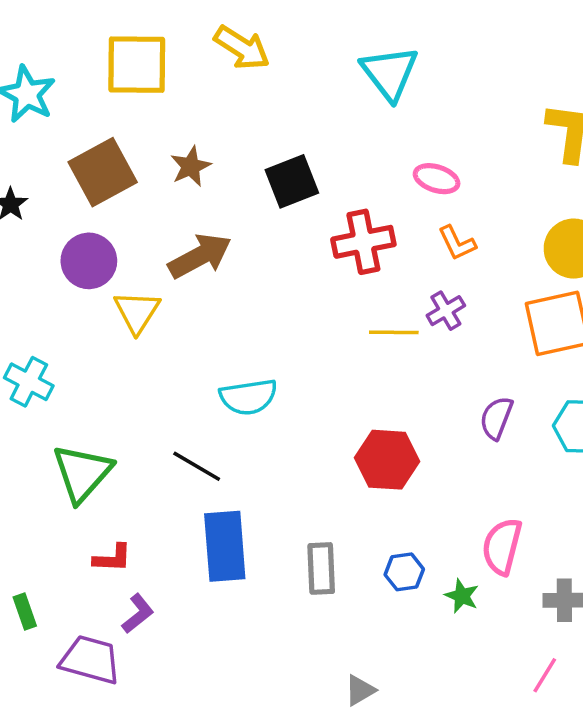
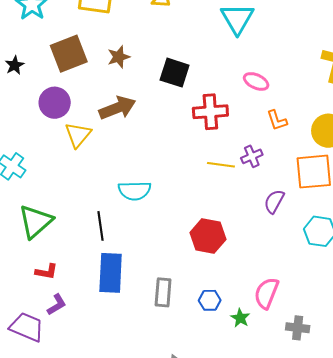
black square: (292, 181) -> (175, 73), turned 32
orange L-shape: (457, 243) -> (277, 120), moved
purple semicircle: (496, 418) -> (274, 201), moved
black line: (197, 466) -> (100, 226), turned 44

